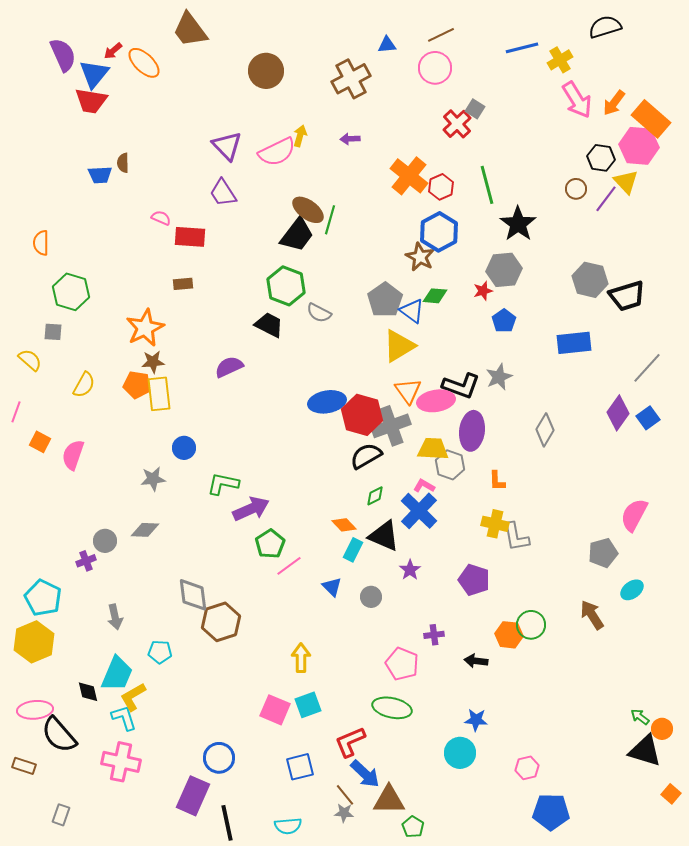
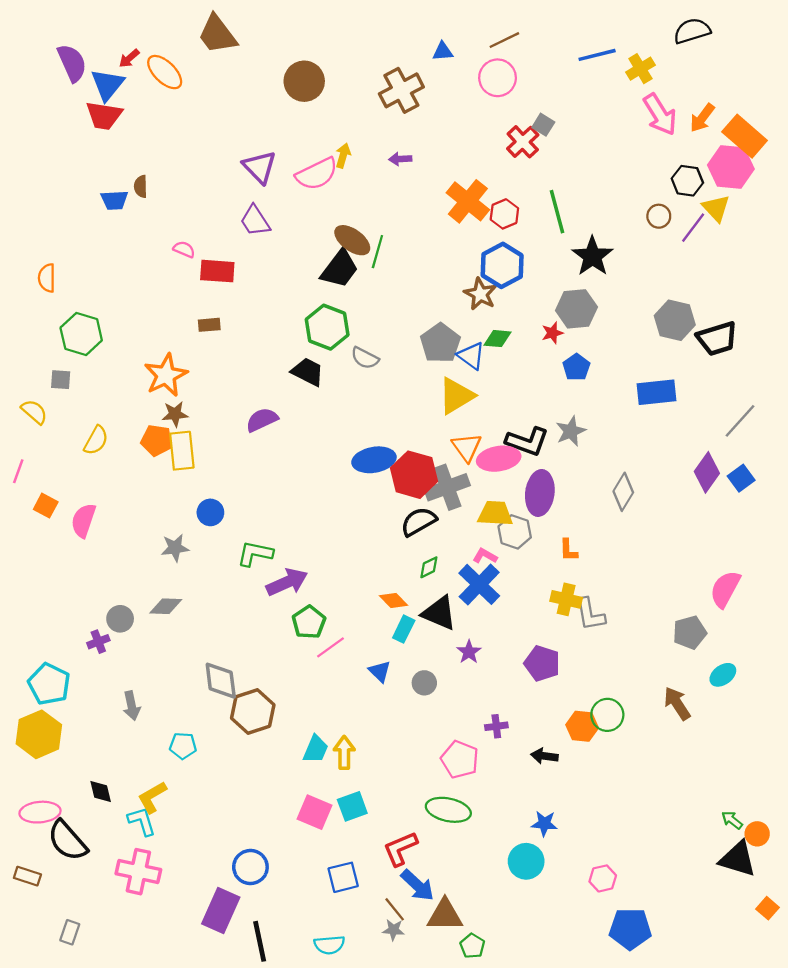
cyan trapezoid: (117, 674) -> (316, 749), moved, size x0.7

